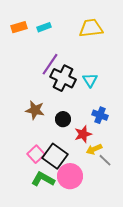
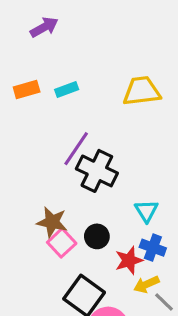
cyan triangle: (90, 80) -> (146, 211), moved
blue cross: (100, 115) -> (153, 248), moved
pink square: (36, 154) -> (62, 243), moved

